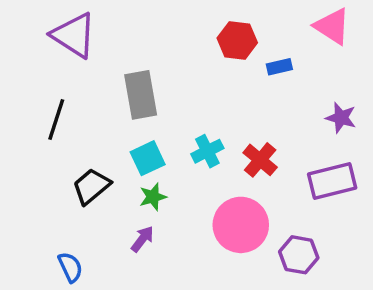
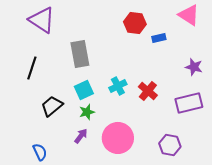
pink circle: (241, 225) -> (118, 138), moved

